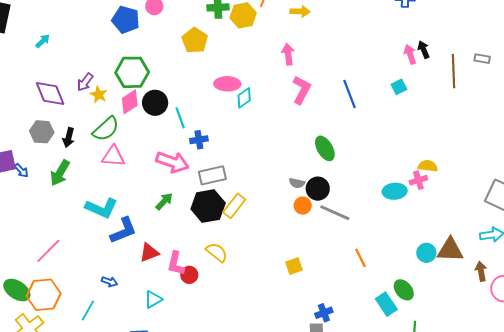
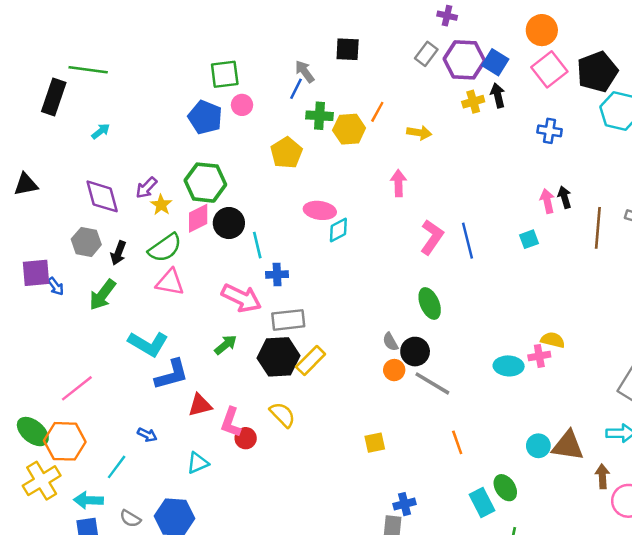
pink L-shape: (302, 90) -> (432, 237), moved
gray semicircle: (297, 183) -> (390, 342), turned 42

